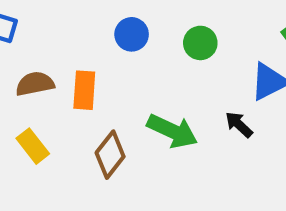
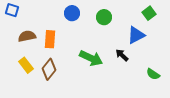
brown diamond: (110, 155) -> (49, 69), moved

